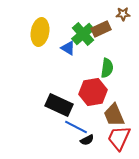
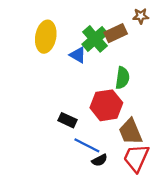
black rectangle: (59, 105) -> (67, 120), size x0.6

